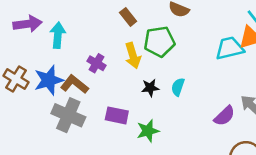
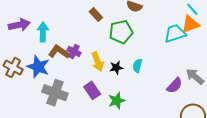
yellow arrow: (133, 56) -> (98, 62), moved
blue star: (49, 80) -> (38, 67), turned -30
brown L-shape: (74, 84) -> (59, 52), moved
purple rectangle: (117, 115) -> (92, 90), turned 48

